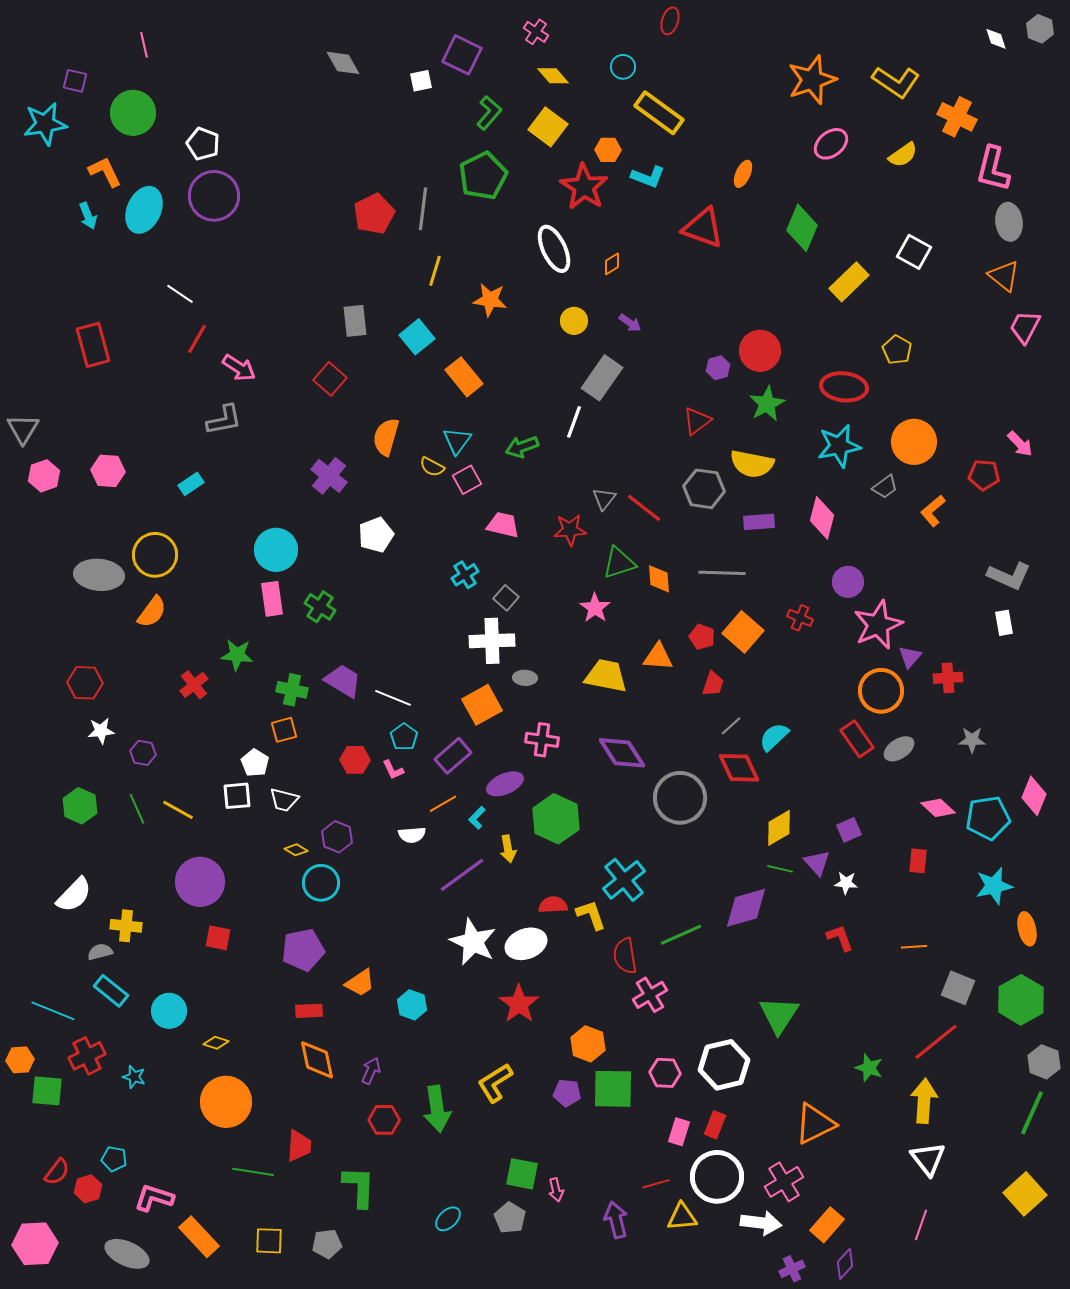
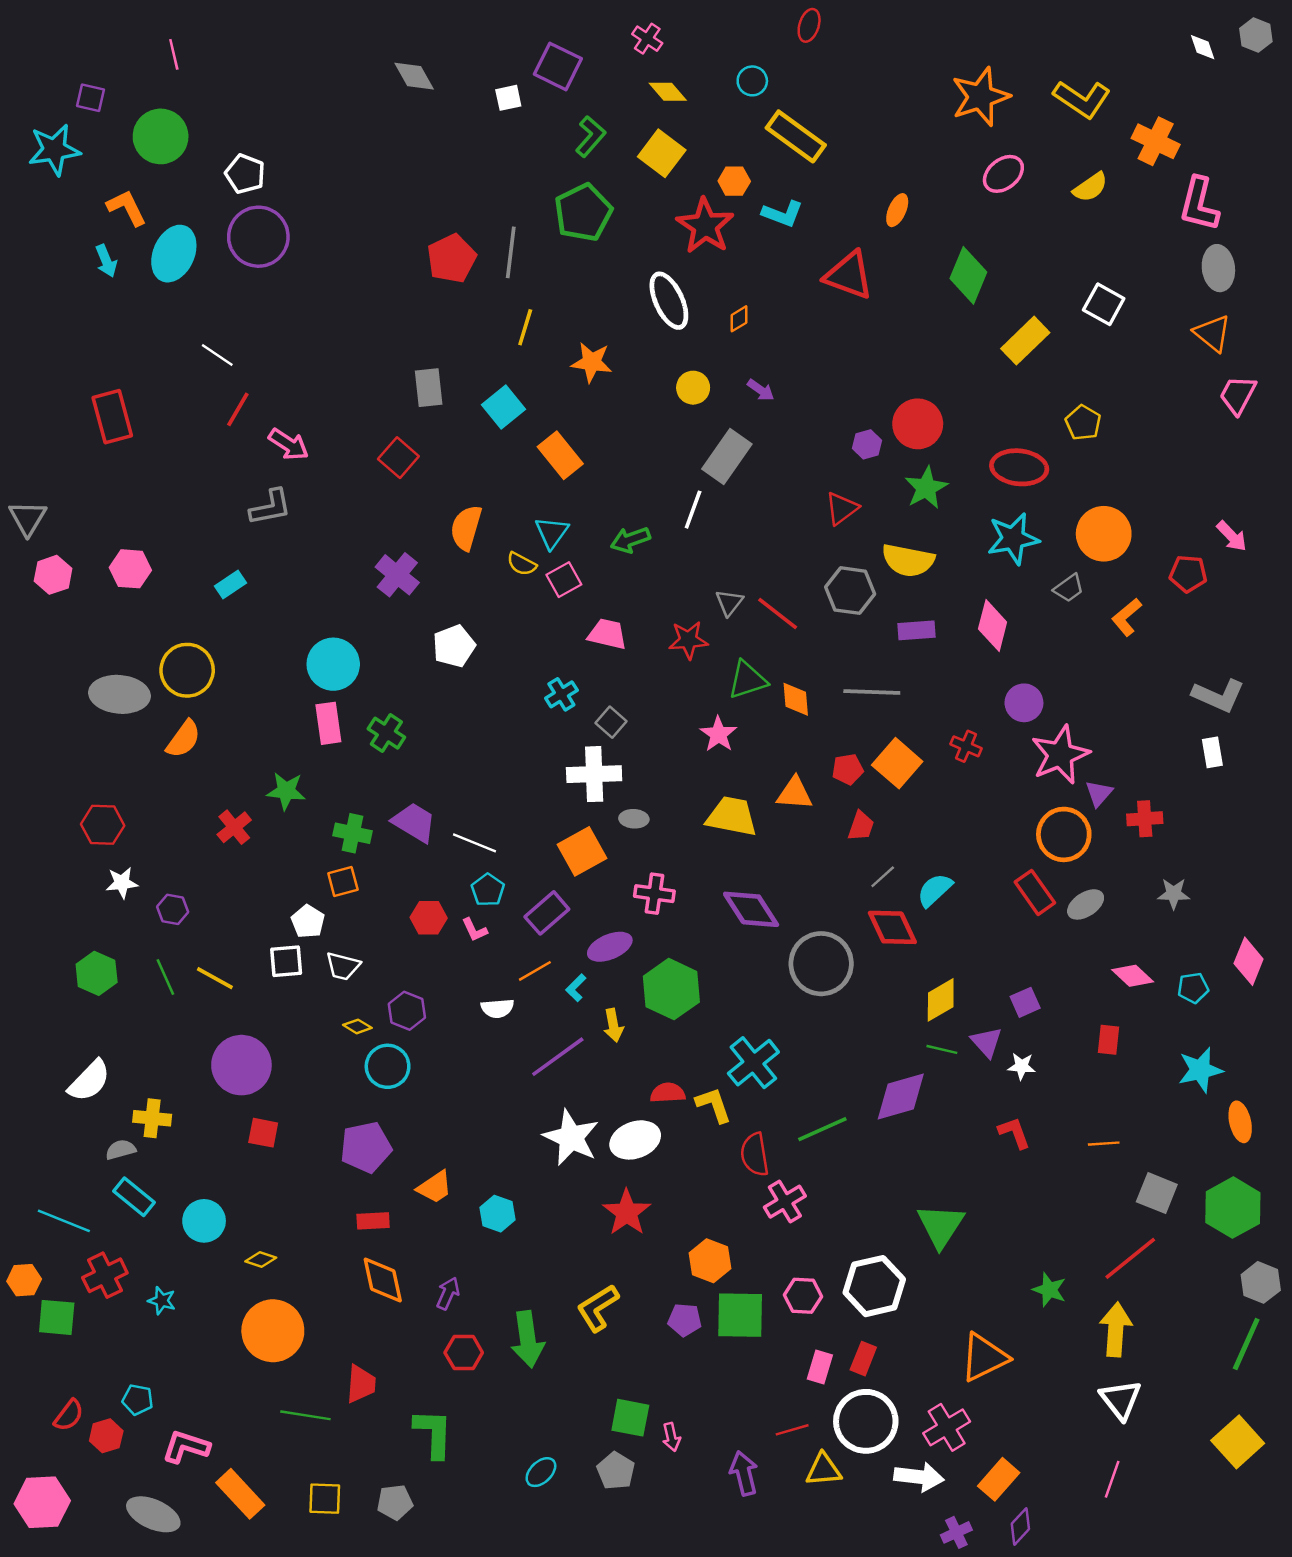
red pentagon: (702, 637) -> (848, 769), turned -30
cyan pentagon: (988, 818) -> (1193, 988), size x0.6

